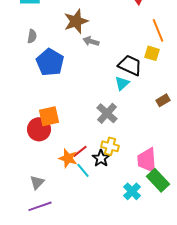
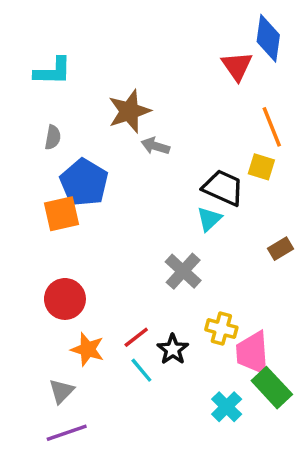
orange square: (49, 116) -> (61, 214), moved
yellow cross: (110, 146) -> (221, 329), moved
orange star: (68, 158) -> (88, 349), moved

